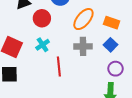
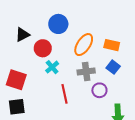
cyan cross: (43, 45) -> (52, 67), moved
purple circle: (116, 69) -> (99, 90), moved

